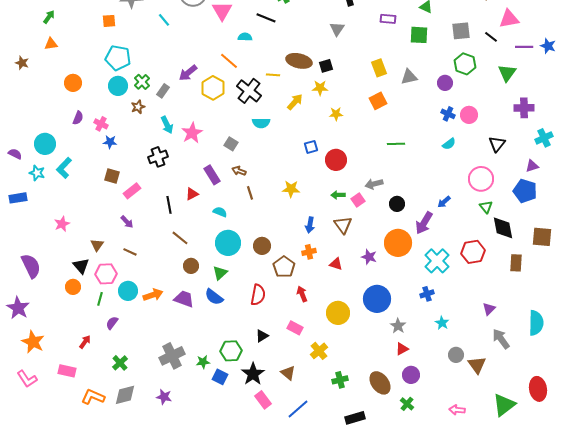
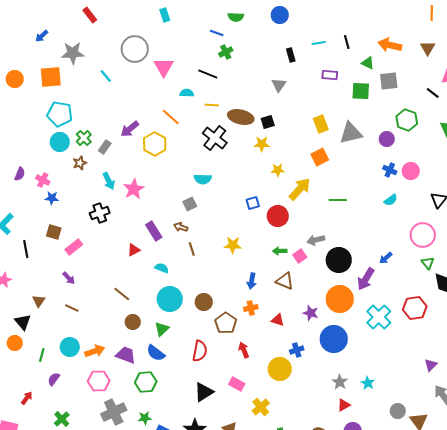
orange square: (109, 21) -> (51, 77), size x1.6
gray square: (461, 31) -> (389, 81), moved
yellow line: (273, 75) -> (212, 105), moved
gray triangle: (409, 77) -> (351, 133), size x1.4
orange circle: (73, 83) -> (15, 79), moved
black cross: (249, 91) -> (215, 138), moved
yellow arrow: (295, 102) -> (300, 189), moved, size x1.4
gray square: (231, 144) -> (190, 204), moved, turned 32
black circle: (397, 204) -> (339, 260), size x1.6
black line: (169, 205) -> (26, 249), moved
brown triangle: (343, 225) -> (285, 281), turned -30
pink hexagon: (106, 274) -> (99, 381), moved
blue cross: (427, 294) -> (297, 350), moved
blue circle: (377, 299) -> (334, 339), moved
cyan star: (442, 323) -> (368, 383), moved
black triangle: (262, 336) -> (204, 392), size x1.5
green hexagon: (231, 351) -> (146, 382), moved

